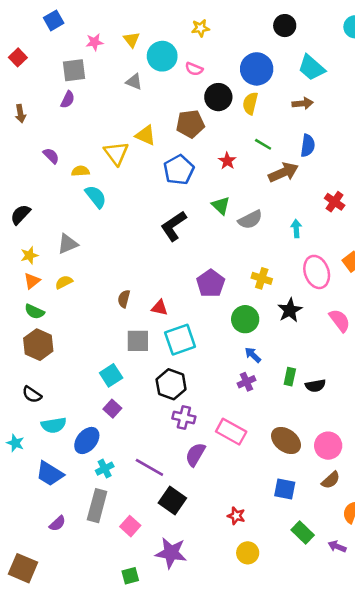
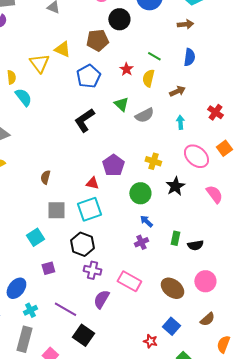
yellow semicircle: (250, 103) -> (148, 78), moved
yellow semicircle: (80, 171) -> (11, 77), turned 88
brown arrow: (283, 172) -> (177, 91), moved, size x0.7
red cross: (335, 202) -> (215, 112), moved
pink ellipse: (317, 272) -> (196, 156), turned -30
red triangle: (160, 308) -> (92, 183), moved
purple square: (112, 409) -> (48, 268), moved, turned 32
pink circle: (328, 446) -> (205, 281), moved
blue square: (285, 489) -> (171, 326), turned 30
red star: (236, 516) -> (150, 341), moved

